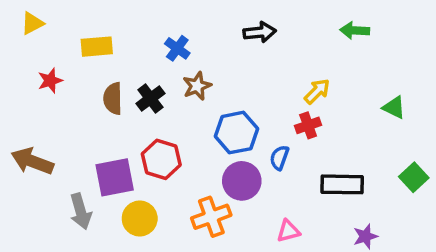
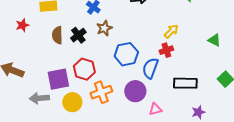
blue semicircle: (279, 158) -> (150, 68), size x1.5
purple circle: (242, 181) -> (135, 91), moved
gray arrow: (81, 211) -> (39, 98), turned 102
orange cross: (211, 217) -> (101, 92), moved

